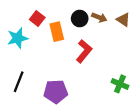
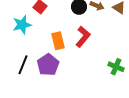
orange rectangle: (57, 32) -> (58, 41), moved
purple pentagon: (56, 92) -> (48, 65), moved, turned -30

